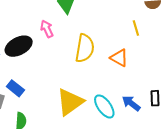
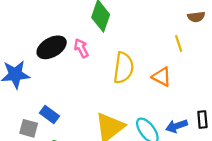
black ellipse: (19, 46) -> (52, 47), moved
blue arrow: (131, 103) -> (177, 126), turned -54

